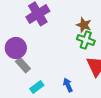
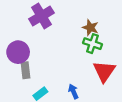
gray rectangle: (23, 65) -> (26, 70), turned 35

